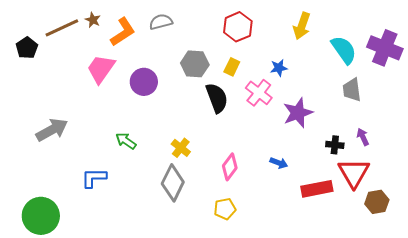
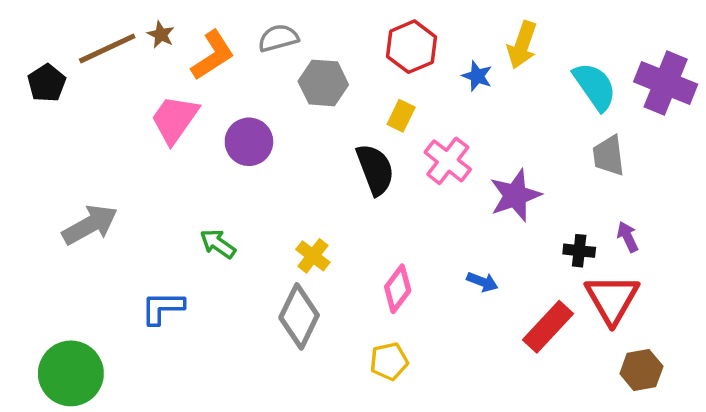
gray hexagon: (195, 64) -> (323, 83), moved
blue star: (279, 68) -> (477, 76), moved, turned 30
red rectangle: (317, 189) -> (548, 327), turned -36
brown hexagon: (377, 202) -> (641, 370), moved

